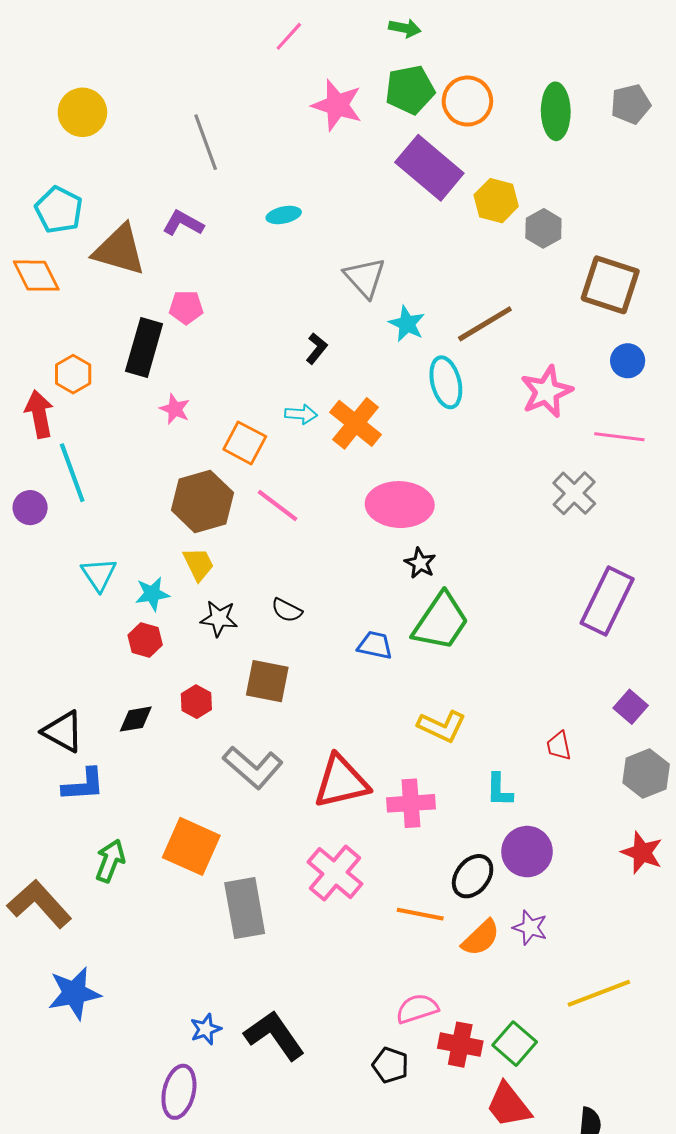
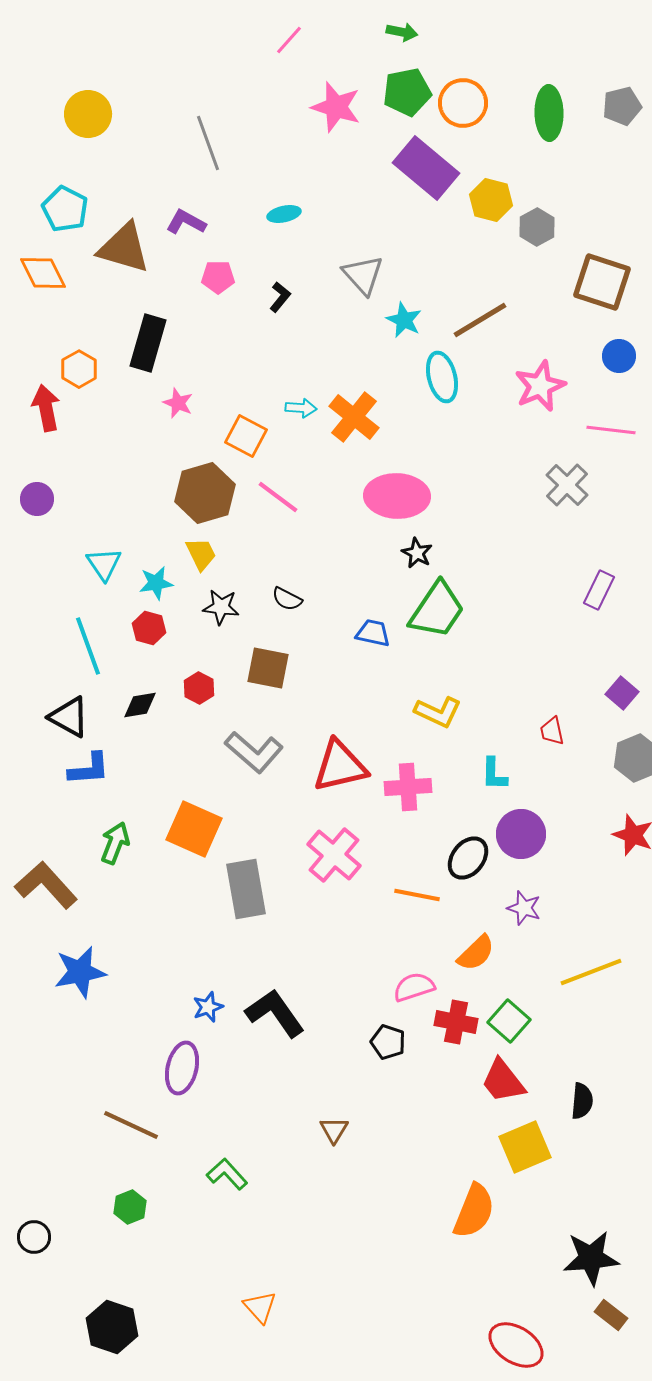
pink pentagon: (186, 307) -> (218, 277), moved
black L-shape: (317, 348) -> (280, 297), moved
cyan line: (72, 473) -> (88, 646), moved
purple rectangle: (607, 601) -> (599, 590), size x0.6
orange semicircle: (481, 938) -> (476, 953), moved

